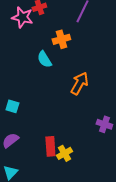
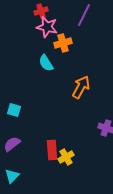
pink star: (22, 17) -> (47, 27), moved

